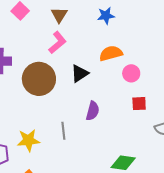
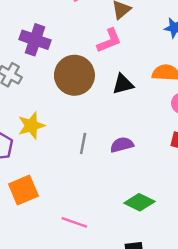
purple semicircle: (93, 111) -> (122, 145), moved, turned -138
yellow star: (28, 140) -> (31, 126), moved, turned -30

